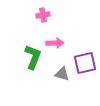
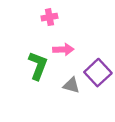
purple square: (85, 63) -> (98, 73), turned -30

